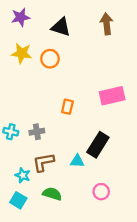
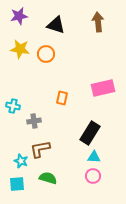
cyan cross: (11, 132) -> (13, 106), moved
cyan triangle: (77, 161) -> (94, 157), moved
cyan square: (18, 200) -> (17, 184), turned -35

